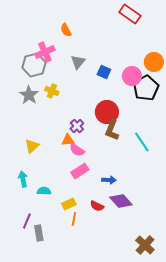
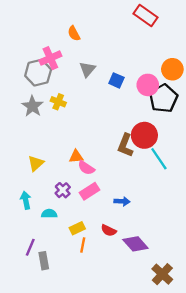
red circle: (107, 112) -> (144, 135), moved
purple cross: (77, 126) -> (63, 190), moved
purple diamond: (121, 201) -> (135, 244), moved

